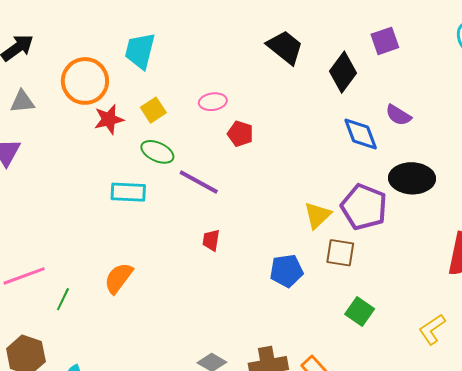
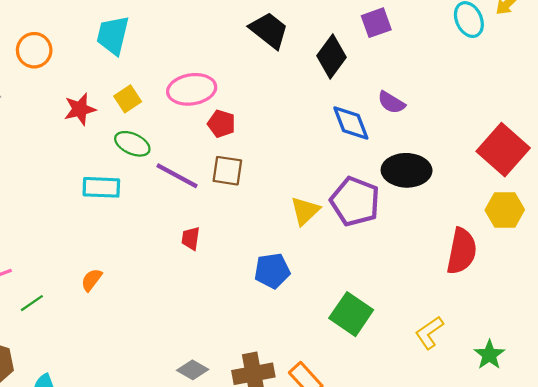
orange circle: (85, 81) -> (34, 50), moved, size x0.7
pink ellipse: (213, 102) -> (192, 89), size x1.6
brown square: (340, 253) -> (227, 171), moved
orange semicircle: (119, 278) -> (91, 280), size x0.7
green line: (63, 299) -> (32, 303), turned 30
green square: (360, 311) -> (351, 314), size x1.4

